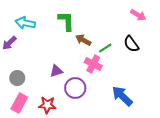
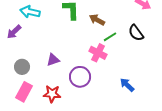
brown arrow: (83, 40) -> (97, 20), moved
purple triangle: (56, 71) -> (53, 60), moved
blue arrow: (122, 96) -> (127, 85), size x0.7

